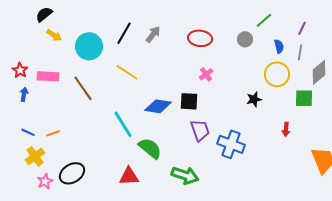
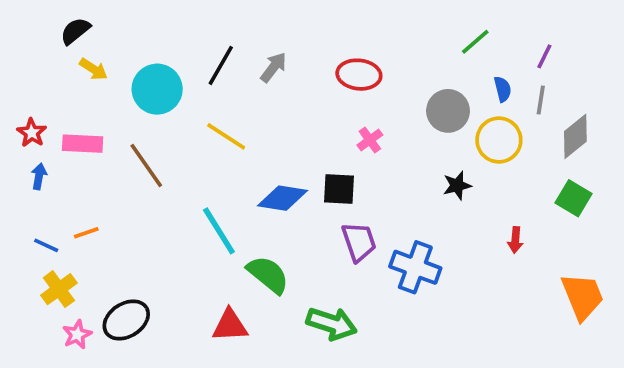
gray circle: (245, 39) -> (448, 111), moved, size x1.5
green square: (304, 98) -> (573, 198), moved, turned 30
orange line: (53, 133) -> (86, 233), moved

